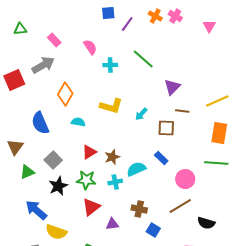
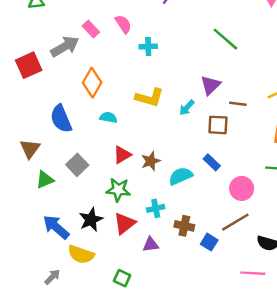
pink rectangle: (54, 40) -> (91, 29), moved
green line: (143, 59) -> (225, 39), moved
purple triangle: (172, 87) -> (210, 85), moved
cyan cross: (115, 182) -> (156, 208), moved
black star: (58, 186) -> (91, 220), moved
blue square: (153, 230) -> (209, 242), moved

